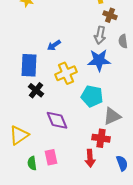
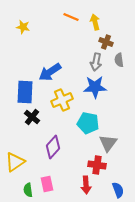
gray semicircle: (123, 41) -> (119, 60), moved
blue arrow: (54, 45) -> (50, 72), size x1.6
gray triangle: (112, 116) -> (108, 143), turned -30
purple diamond: (57, 120) -> (53, 147), turned 65

